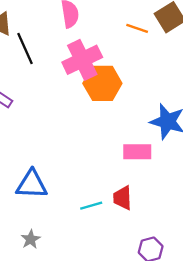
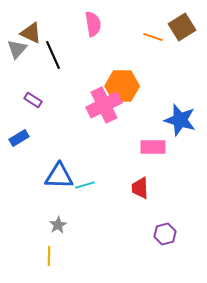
pink cross: (82, 60) -> (104, 105), moved
cyan line: (91, 206) -> (85, 185), moved

